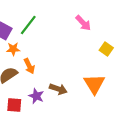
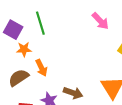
green line: (28, 25) -> (40, 23), turned -55

